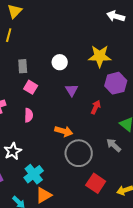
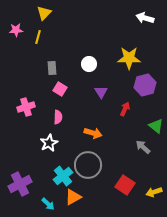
white star: (13, 151) -> (49, 143), moved
gray circle: (79, 153) -> (88, 165), moved

